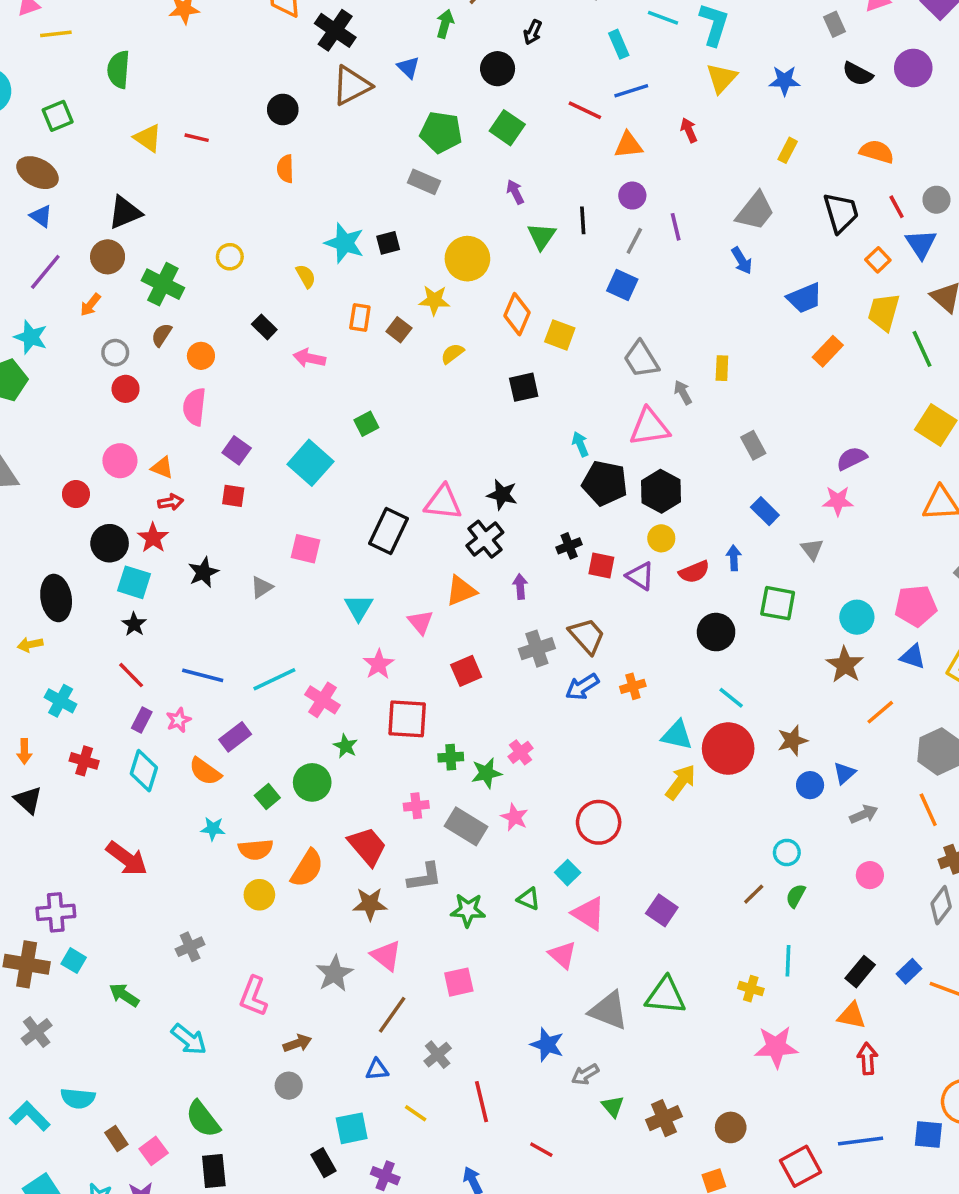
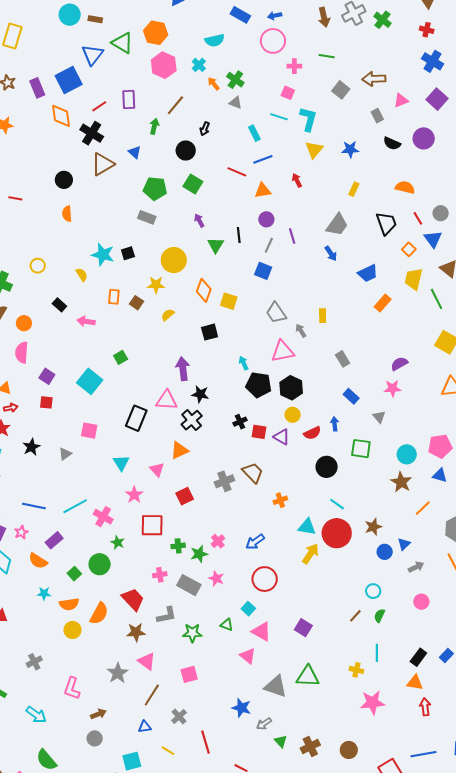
purple arrow: (520, 586) -> (183, 369), moved, size x1.6
blue arrow: (582, 687) -> (255, 542), moved

